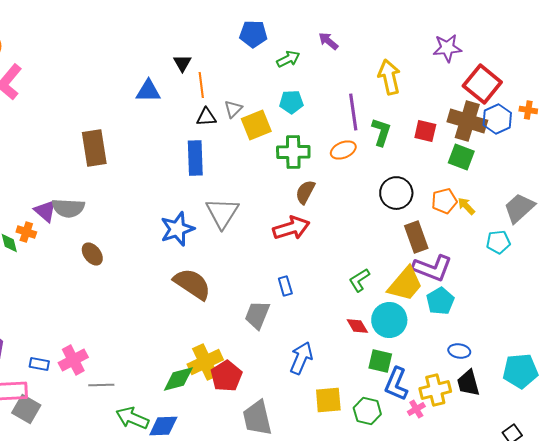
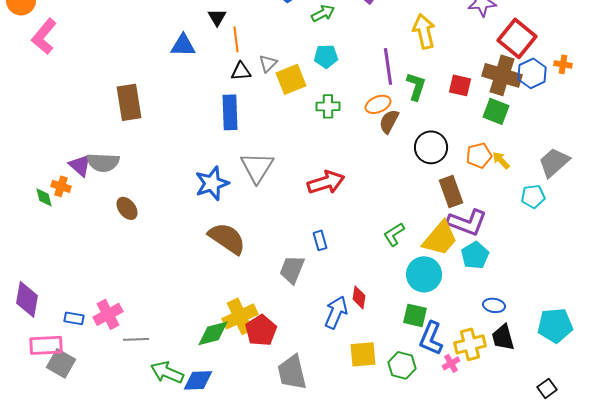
green cross: (293, 152) -> (328, 106), size x0.7
brown semicircle: (305, 192) -> (389, 121), moved
red diamond: (357, 326) -> (359, 297), moved, turned 40

